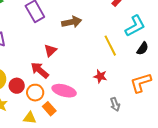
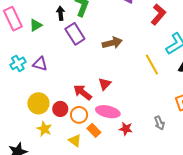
red triangle: (50, 50) -> (105, 84), moved
red star: (100, 76) -> (126, 129), moved
yellow triangle: (30, 118) -> (75, 141), turned 32

